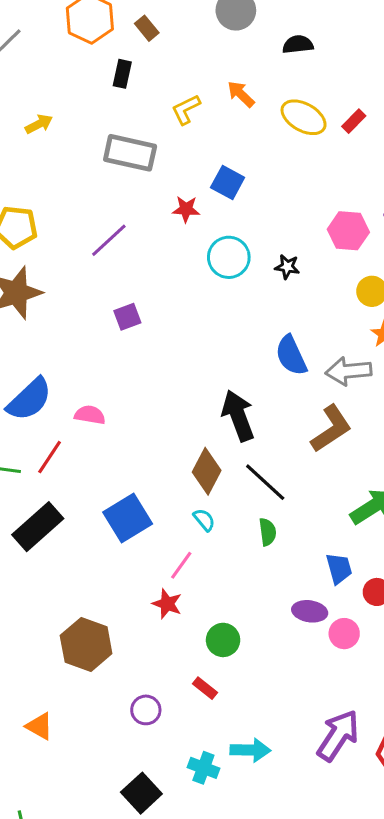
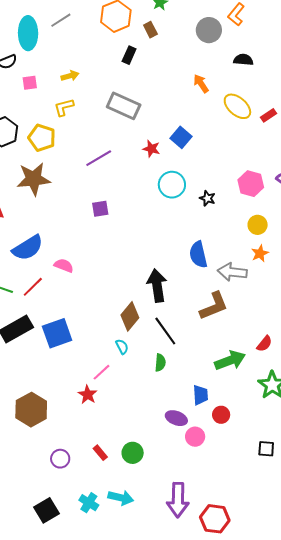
yellow L-shape: (186, 109) -> (64, 107), moved
blue square: (128, 518) -> (57, 333), moved
green circle: (223, 640) -> (133, 453), moved
purple arrow: (338, 735) -> (178, 500), turned 136

